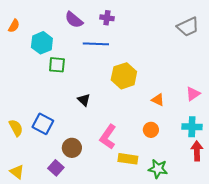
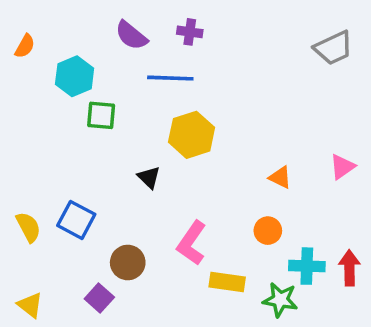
yellow hexagon: (124, 76) -> (192, 135), moved
cyan cross: (192, 127) -> (307, 266), moved

